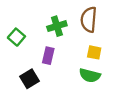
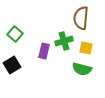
green cross: (57, 26) -> (64, 41), moved
black square: (30, 79) -> (12, 65), moved

